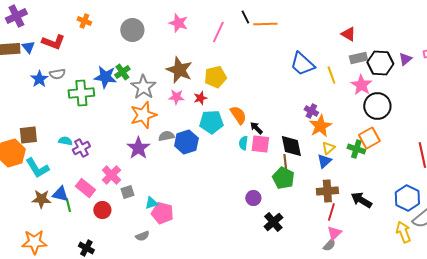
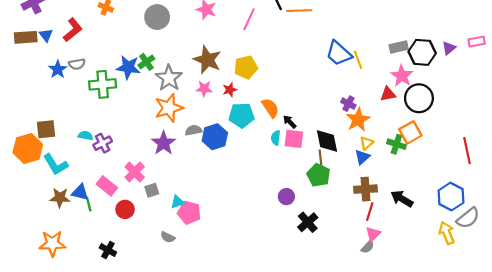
red triangle: (348, 34) -> (388, 94), moved, turned -42
red L-shape: (53, 42) -> (73, 30), turned -60
yellow line: (331, 75) -> (358, 60), moved
gray semicircle: (142, 236) -> (168, 237), turned 48

